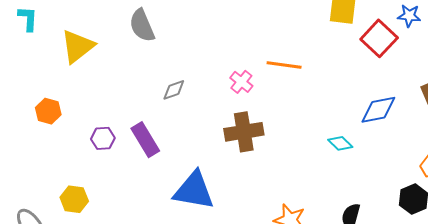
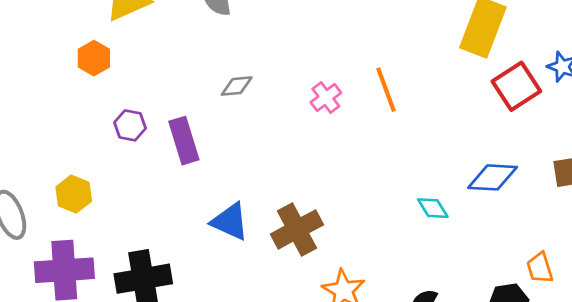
orange line: (284, 65) -> (386, 90), turned 48
orange hexagon: (48, 111) -> (94, 58), moved
brown cross: (244, 132) -> (297, 229), moved, turned -33
blue triangle: (194, 191) -> (230, 222), size x0.7

